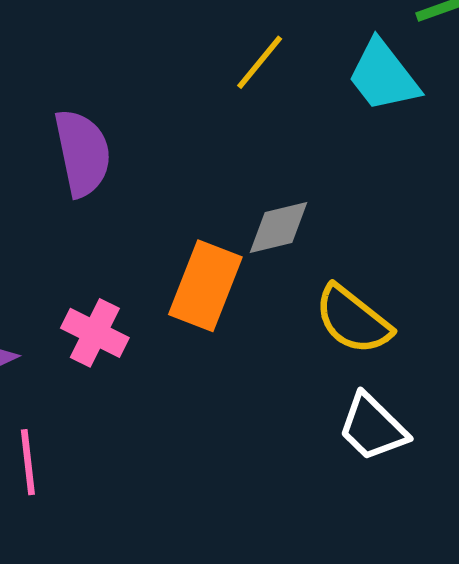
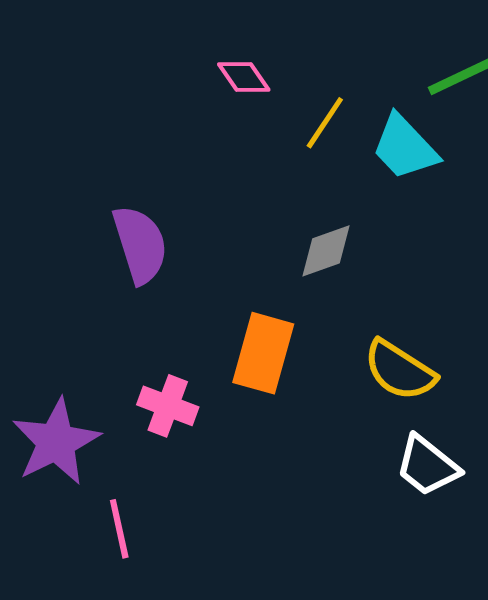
yellow line: (260, 62) -> (325, 123), moved
gray diamond: (279, 228) -> (326, 251), moved

